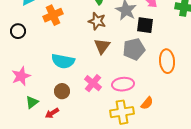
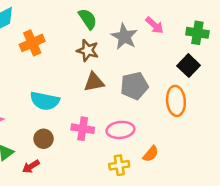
black square: (145, 25) -> (189, 66), moved, turned 36
brown triangle: (102, 46) -> (94, 82), turned 42
pink cross: (93, 83) -> (83, 129), turned -30
yellow cross: (122, 112) -> (119, 165), size x0.7

